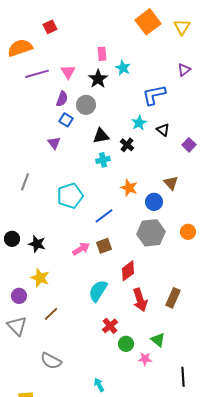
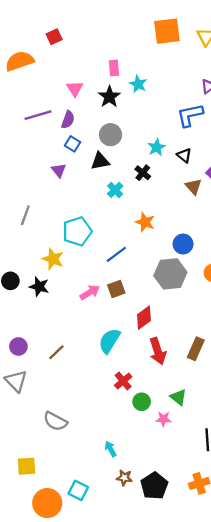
orange square: (148, 22) -> (167, 31), turned 30
purple line: (37, 74) -> (38, 115), moved
blue L-shape: (154, 95) -> (190, 115), moved
gray circle: (86, 105) -> (111, 135), moved
black triangle: (101, 136) -> (100, 161), moved
cyan cross: (103, 160) -> (115, 190), turned -32
brown triangle: (171, 183) -> (193, 186), moved
blue circle: (154, 202) -> (183, 244), moved
yellow star: (40, 278) -> (53, 259), moved
brown line: (51, 314) -> (56, 352), moved

